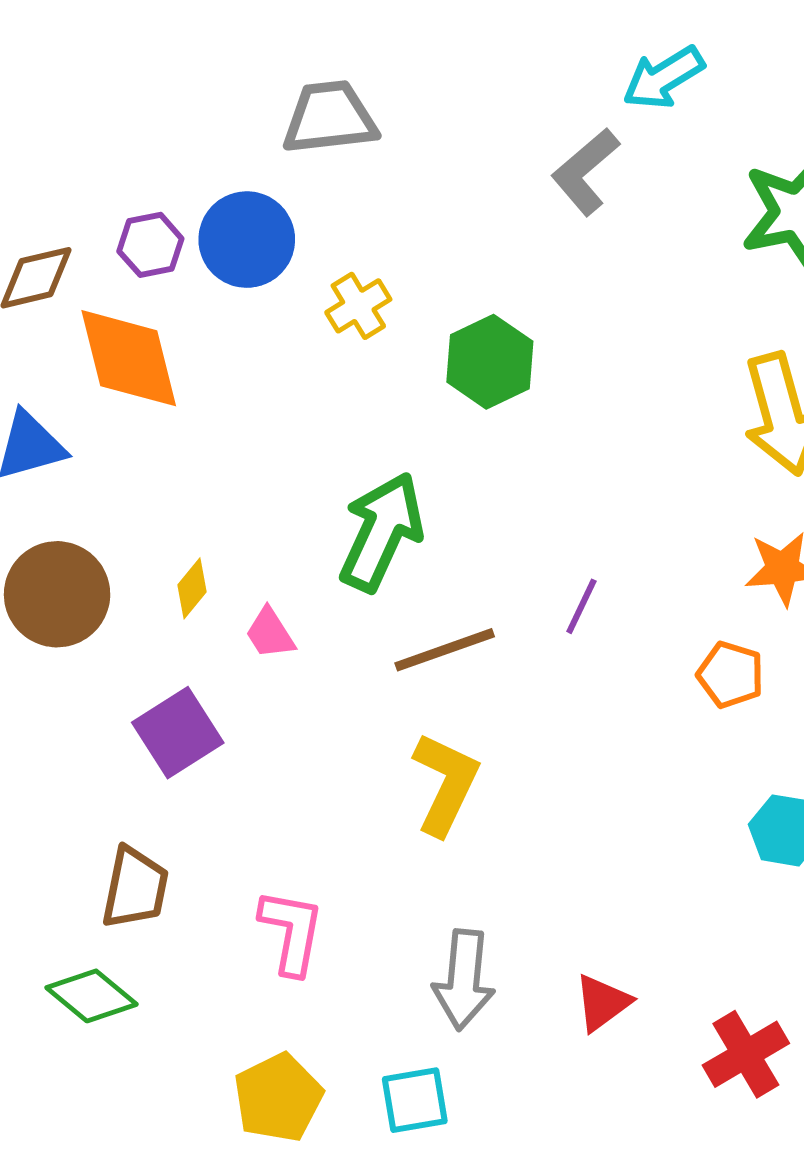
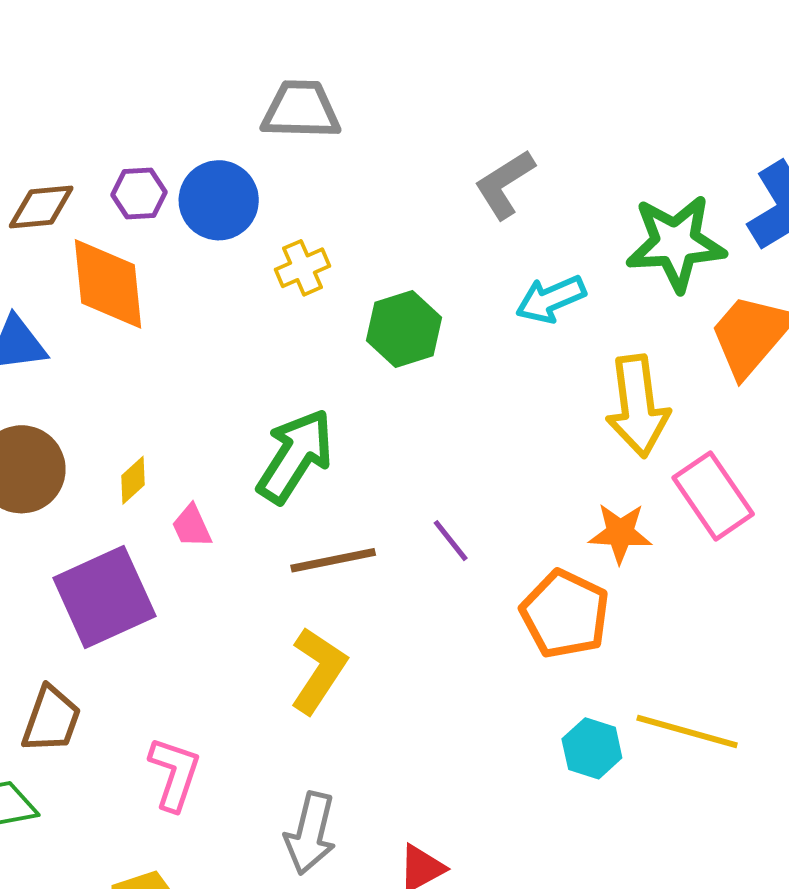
cyan arrow: (663, 78) -> (551, 299), moved
purple line: (581, 606) -> (451, 541), turned -72
orange pentagon: (731, 675) -> (565, 614), size x1.6
purple square: (178, 733) -> (104, 597), size x1.4

